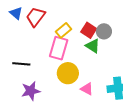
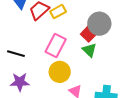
yellow rectangle: (64, 30) -> (58, 12), moved
gray circle: (104, 31) -> (99, 24), moved, size x1.5

